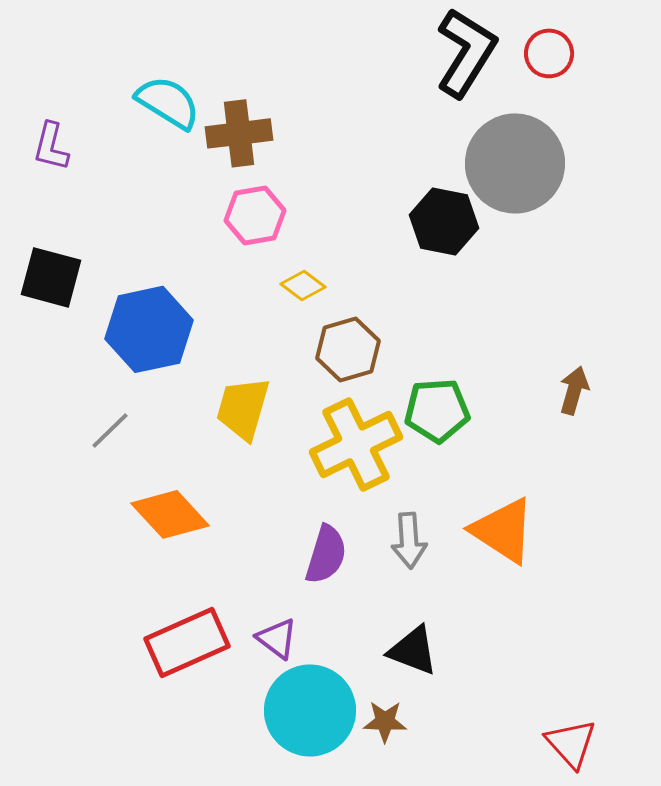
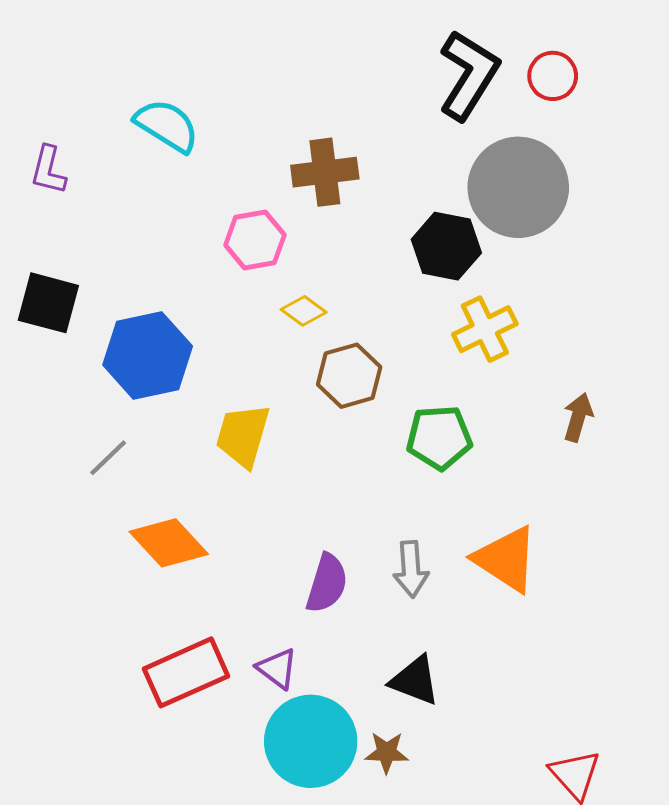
brown cross: (239, 133) -> (325, 172), moved
yellow cross: (356, 444) -> (485, 329), moved, size x0.7

